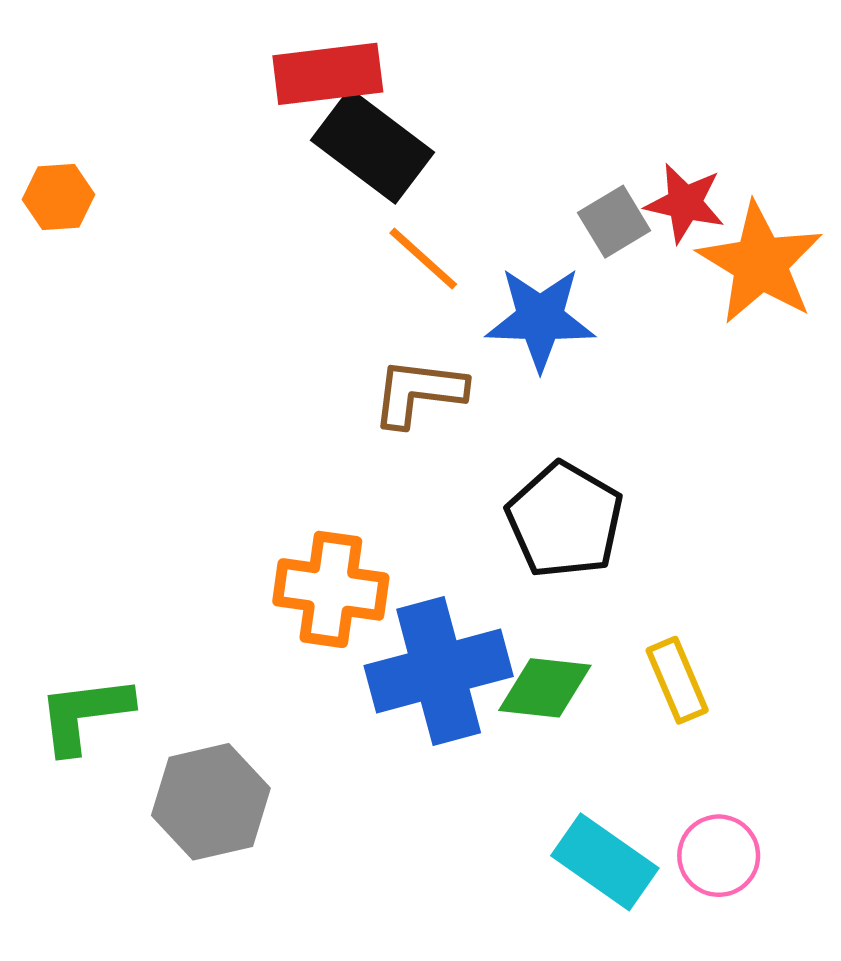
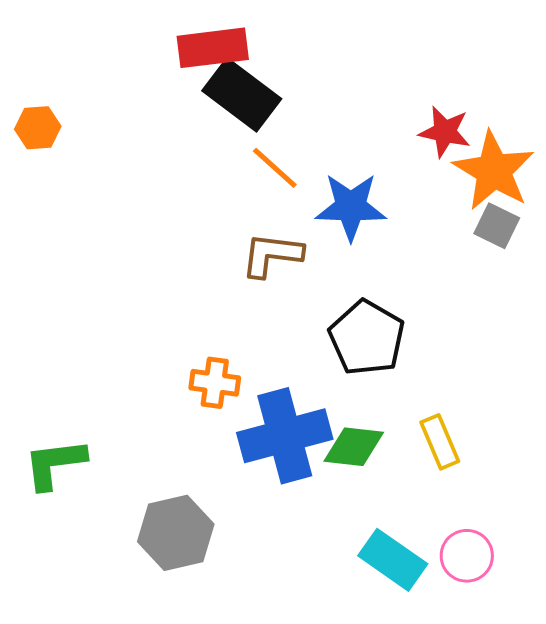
gray square: (614, 222) -> (497, 226), moved, turned -33
orange cross: (331, 589) -> (215, 383), size x0.7
gray hexagon: (211, 802) -> (176, 533), moved

